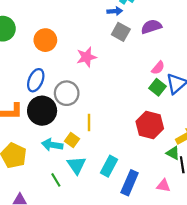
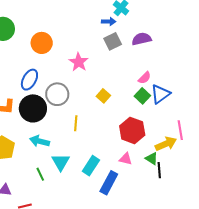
gray square: (121, 32) -> (113, 41), turned 30
pink star: (87, 57) -> (79, 62), turned -30
yellow square: (72, 140) -> (103, 96), moved
pink triangle: (163, 186) -> (126, 159), moved

